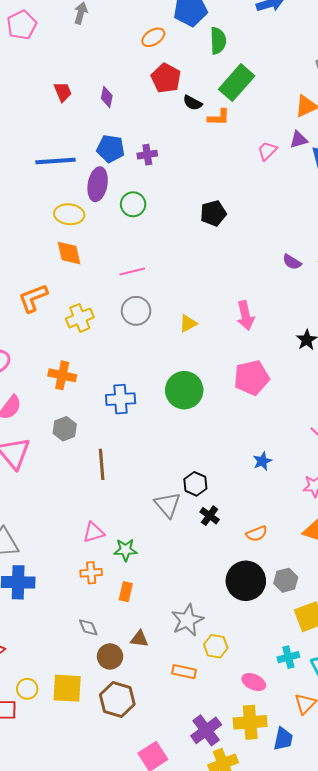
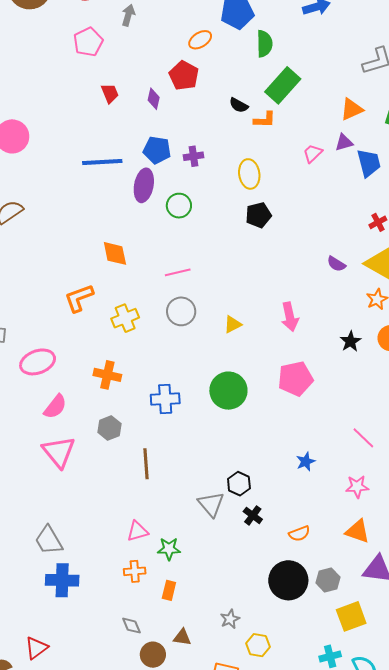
pink pentagon: (22, 25) -> (88, 42), moved
red pentagon: (166, 78) -> (184, 76), moved
yellow ellipse: (69, 214) -> (249, 174), moved, turned 76
gray star: (187, 620) -> (230, 619), size x0.6

